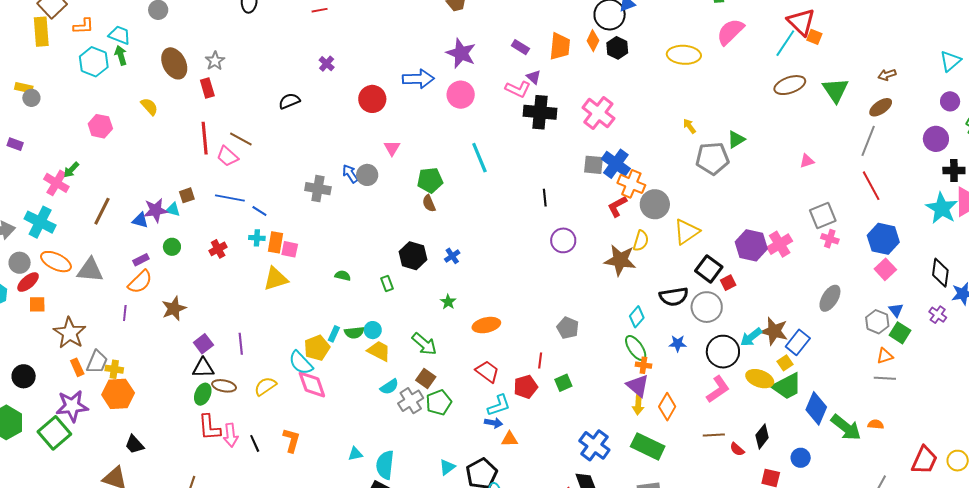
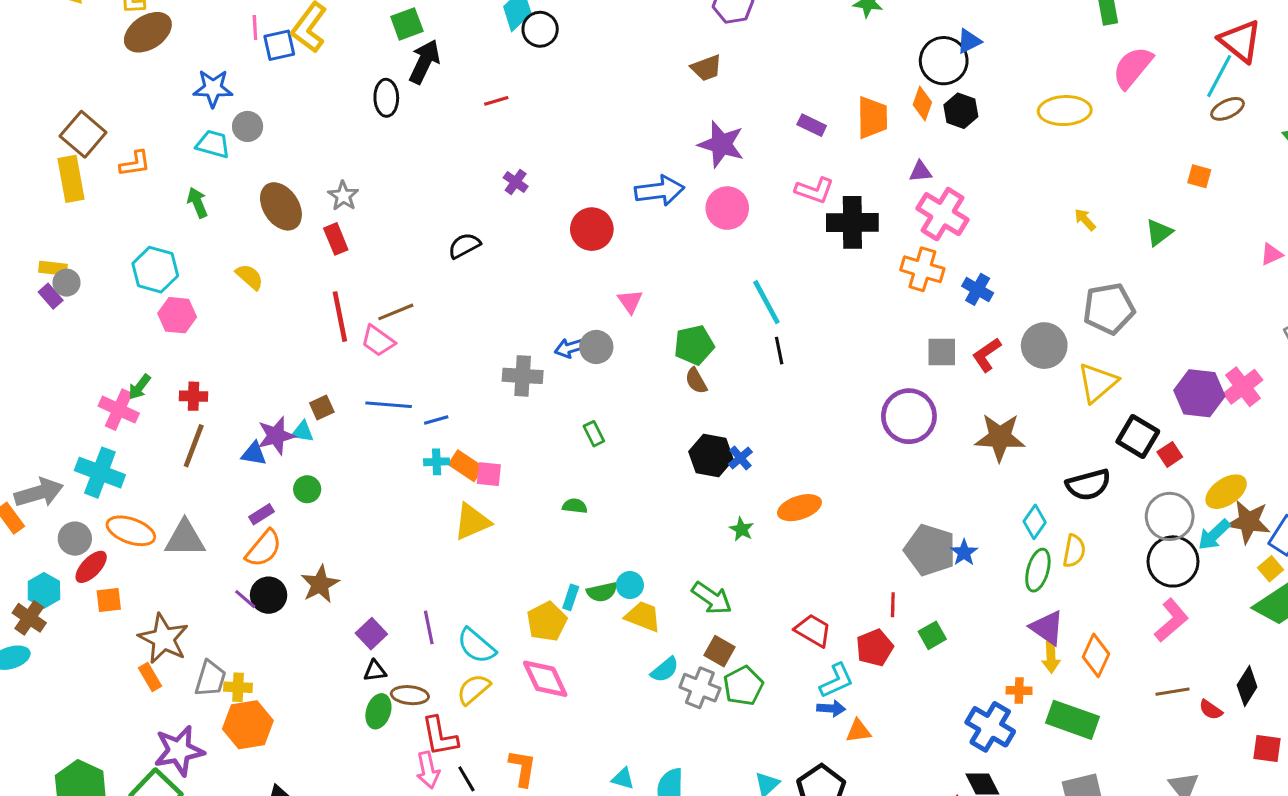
cyan trapezoid: (120, 35) -> (213, 144), moved
orange square: (814, 37) -> (1199, 176), moved
cyan hexagon: (94, 62) -> (155, 270), moved
purple triangle: (534, 77) -> (920, 172), moved, turned -42
brown ellipse: (790, 85) -> (1228, 109), moved, size x0.7
brown line: (241, 139) -> (396, 312), turned -45
purple rectangle: (15, 144) -> (51, 296), moved, turned 35
gray pentagon: (712, 158) -> (1109, 309), moved
blue cross: (616, 164) -> (978, 289), size x0.7
gray square: (594, 165) -> (942, 352), moved
blue arrow: (350, 174) -> (570, 348), turned -66
orange cross: (631, 184) -> (922, 269), moved
black line: (545, 198) -> (779, 351), moved
blue line: (259, 211) -> (436, 420), turned -42
purple circle: (563, 240) -> (909, 416), size x1.4
yellow semicircle: (641, 241) -> (1074, 551), moved
orange rectangle: (275, 242) -> (466, 466), turned -60
red cross: (218, 249) -> (194, 396), moved, turned 36
black hexagon: (413, 256) -> (711, 456), moved
green rectangle: (387, 284) -> (594, 434), moved
gray circle: (707, 307) -> (1170, 516), moved
purple line: (125, 313) -> (245, 599), turned -49
orange ellipse: (486, 325) -> (799, 508), moved
gray pentagon: (568, 328) -> (930, 550), size x1.5
blue star: (678, 343) -> (964, 553), moved, turned -30
green ellipse: (636, 348) -> (1038, 570), turned 56
cyan semicircle: (301, 363) -> (476, 646), moved
orange cross: (643, 365) -> (1019, 690), moved
orange rectangle: (77, 367) -> (150, 677), moved
black triangle: (203, 368) -> (375, 671), size x0.7
black circle: (24, 376) -> (269, 595), moved
yellow ellipse: (760, 379) -> (1226, 492), moved, turned -48
gray cross: (411, 401) -> (700, 688), turned -30
red L-shape: (209, 427) -> (440, 736), moved
cyan triangle: (355, 454) -> (623, 779), turned 35

